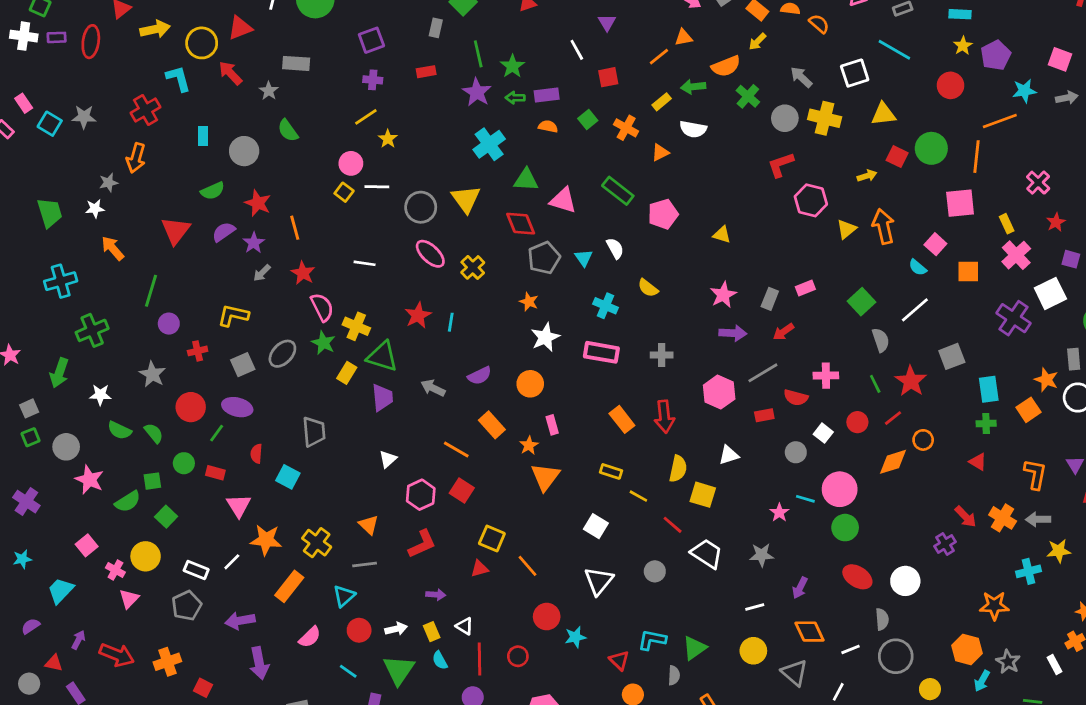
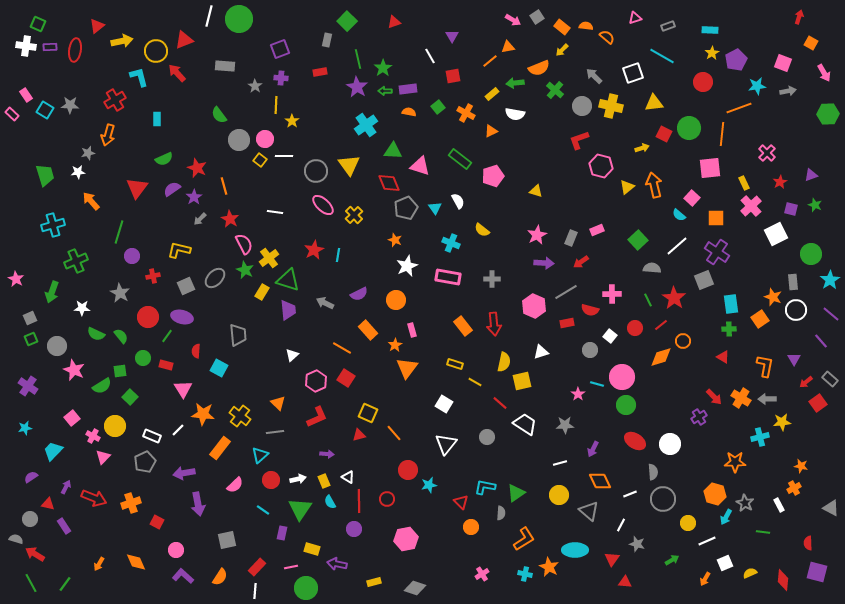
gray star: (269, 91) -> (255, 86), moved
yellow line: (366, 117) -> (276, 105), turned -54
gray circle: (244, 151) -> (239, 140), moved
purple cross: (1013, 318) -> (717, 252), moved
yellow cross: (356, 326) -> (269, 258), turned 30
gray semicircle: (881, 340) -> (652, 268), turned -66
yellow square: (703, 495) -> (522, 381), turned -30

